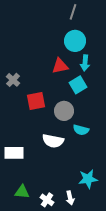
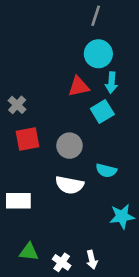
red square: (36, 101) -> (28, 139), moved
gray circle: (64, 111) -> (70, 146), moved
cyan star: (88, 179) -> (122, 216), moved

